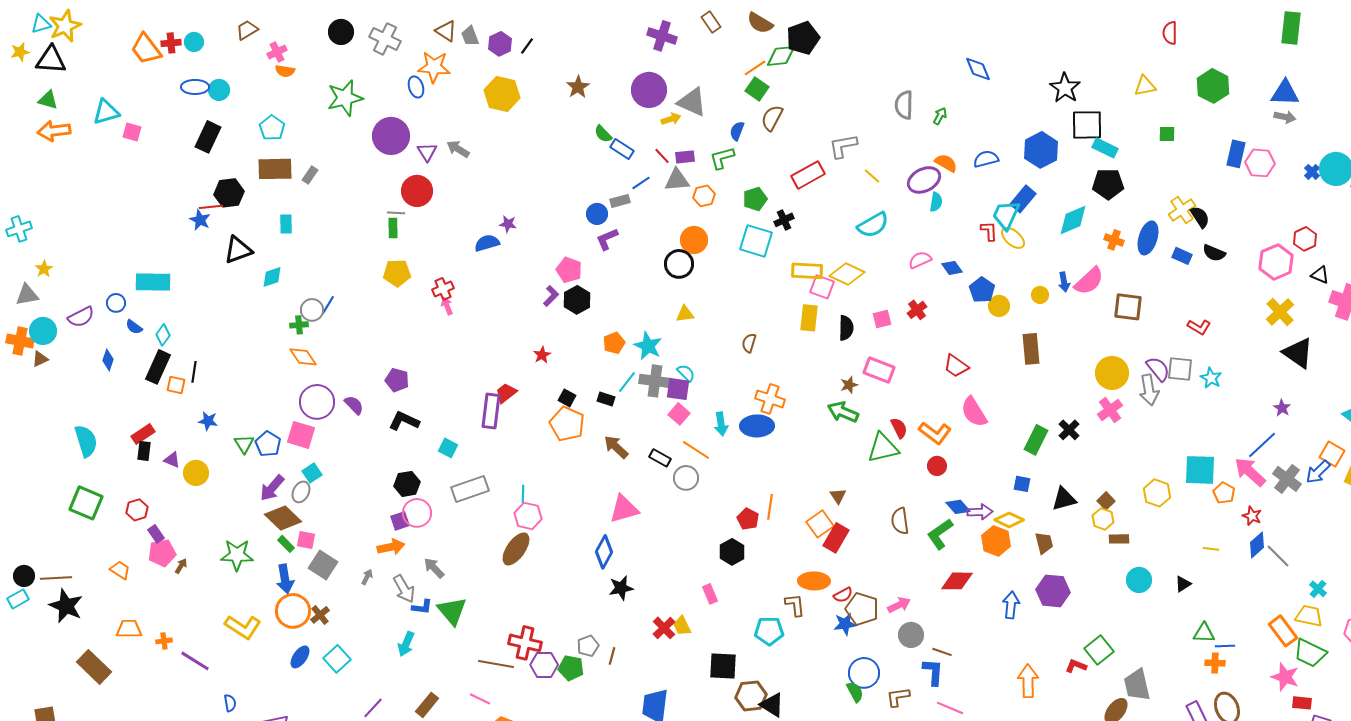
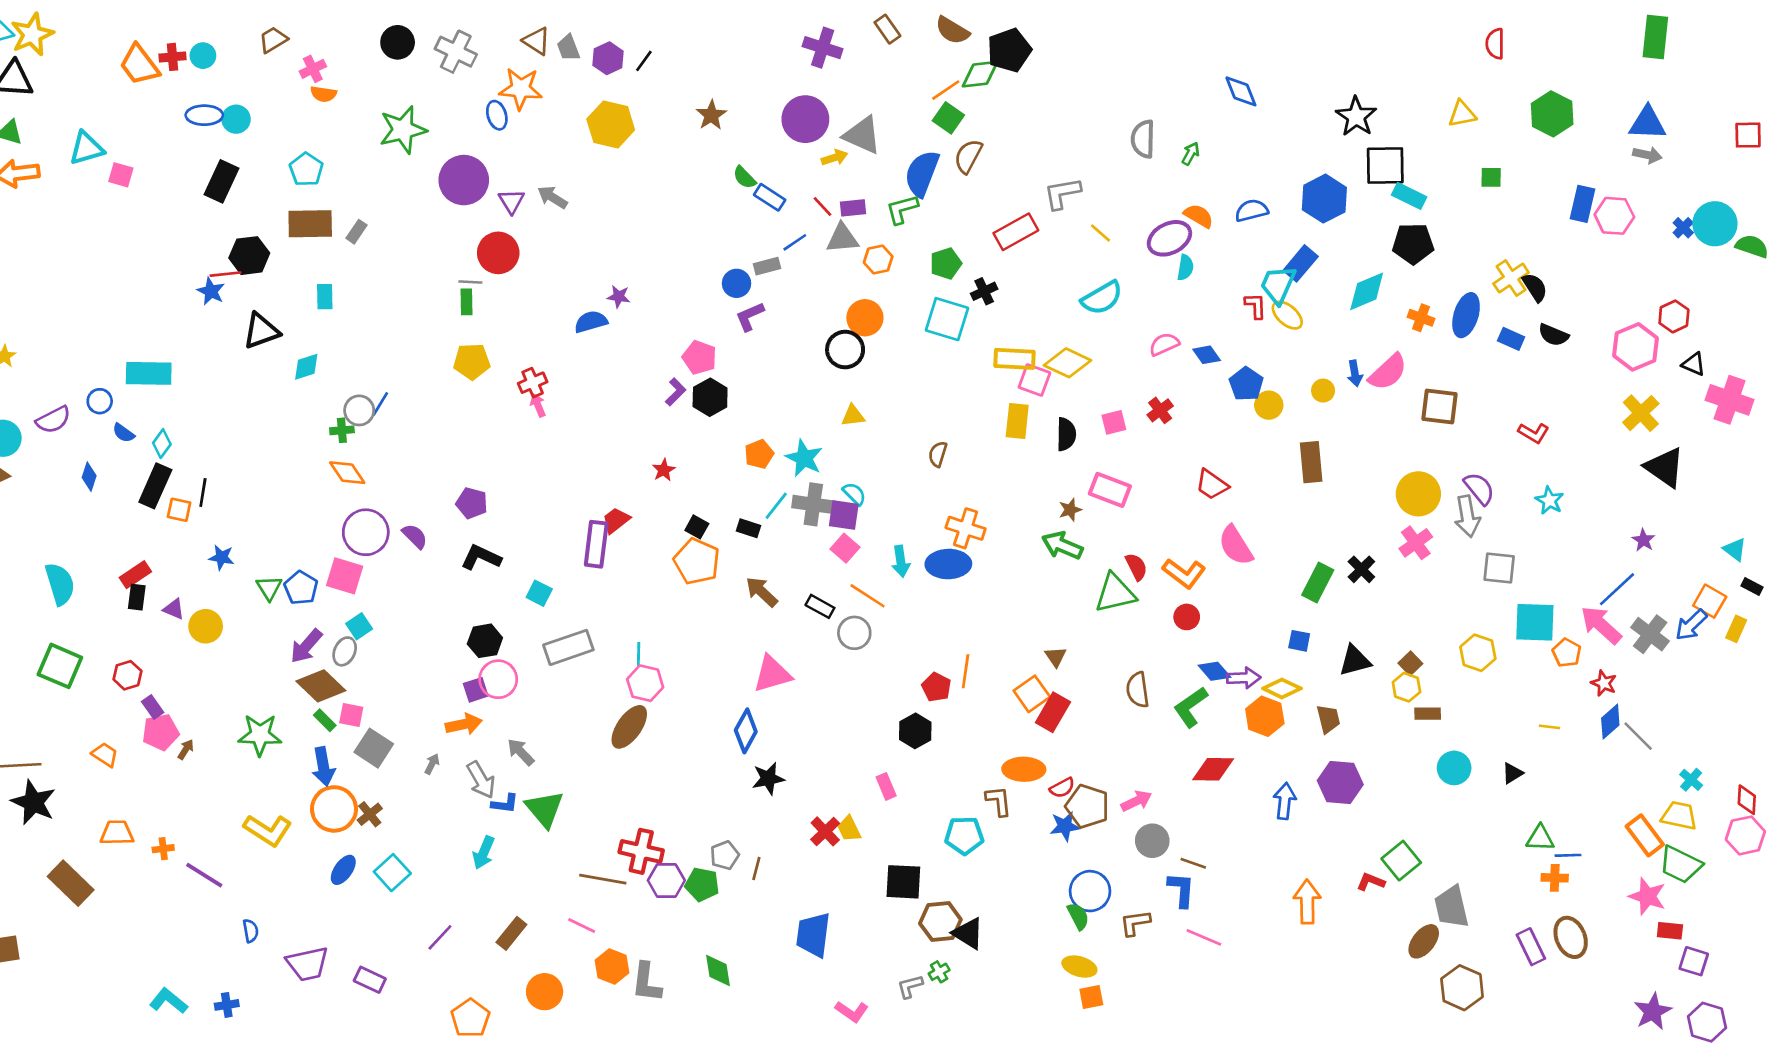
blue semicircle: (737, 131) -> (922, 173), size x1.8
gray square: (1180, 369) -> (1499, 568), moved

